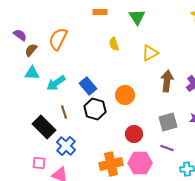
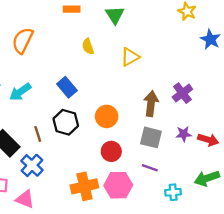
brown arrow: (167, 81) -> (151, 104), moved
blue rectangle: (88, 86) -> (67, 87), moved
orange circle: (125, 95) -> (107, 116), moved
brown line: (64, 112) -> (38, 134), moved
gray square: (168, 122) -> (151, 137), turned 30

